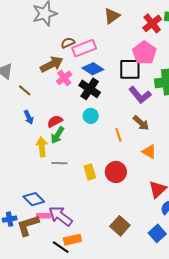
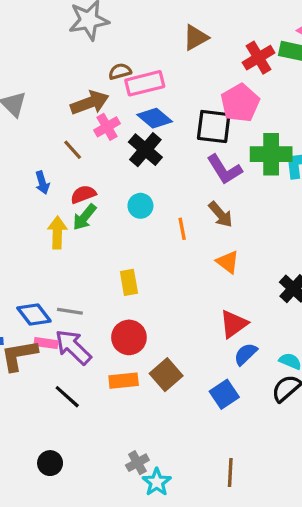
brown line: (25, 90) -> (73, 150), moved
cyan circle: (91, 116) -> (140, 206), moved
gray line: (59, 163) -> (70, 311), moved
red circle: (116, 172) -> (129, 337), moved
orange rectangle: (72, 240) -> (124, 381), moved

